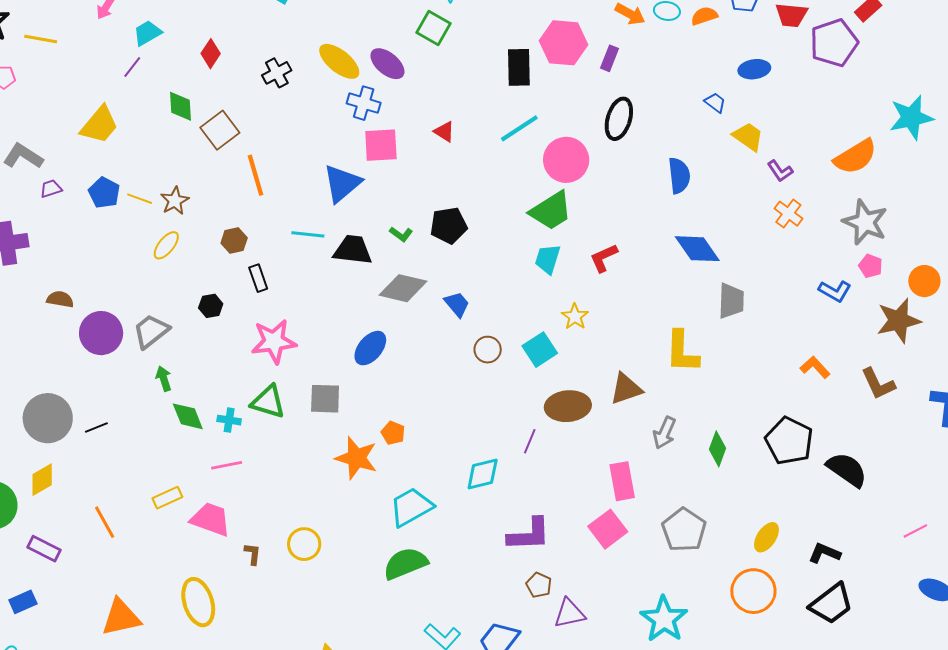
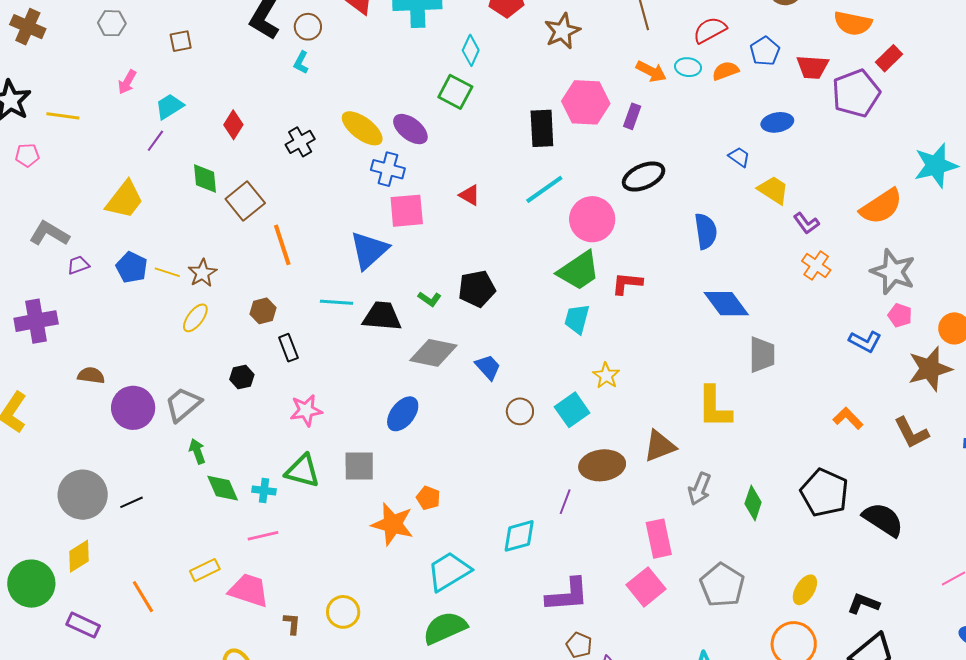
black ellipse: (619, 119) -> (644, 176), turned 51
red L-shape: (604, 258) -> (627, 283), moved, turned 32
pink star: (274, 341) -> (306, 410), size x0.7

